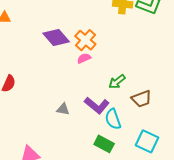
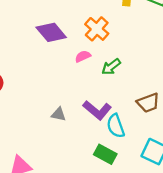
orange cross: (85, 40) -> (97, 29), moved
green arrow: (117, 82) -> (111, 67), moved

